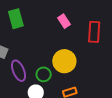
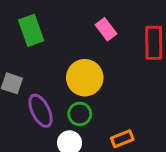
yellow circle: (64, 61) -> (85, 78), moved

